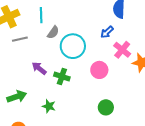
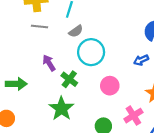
blue arrow: (107, 32) -> (141, 60), moved
pink cross: (122, 50) -> (133, 116), moved
green star: (49, 106) -> (61, 109), moved, size x1.6

